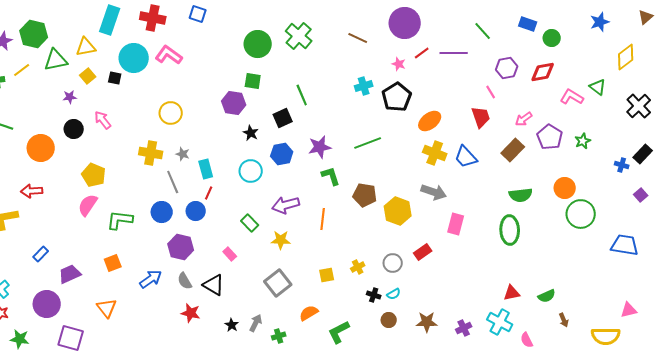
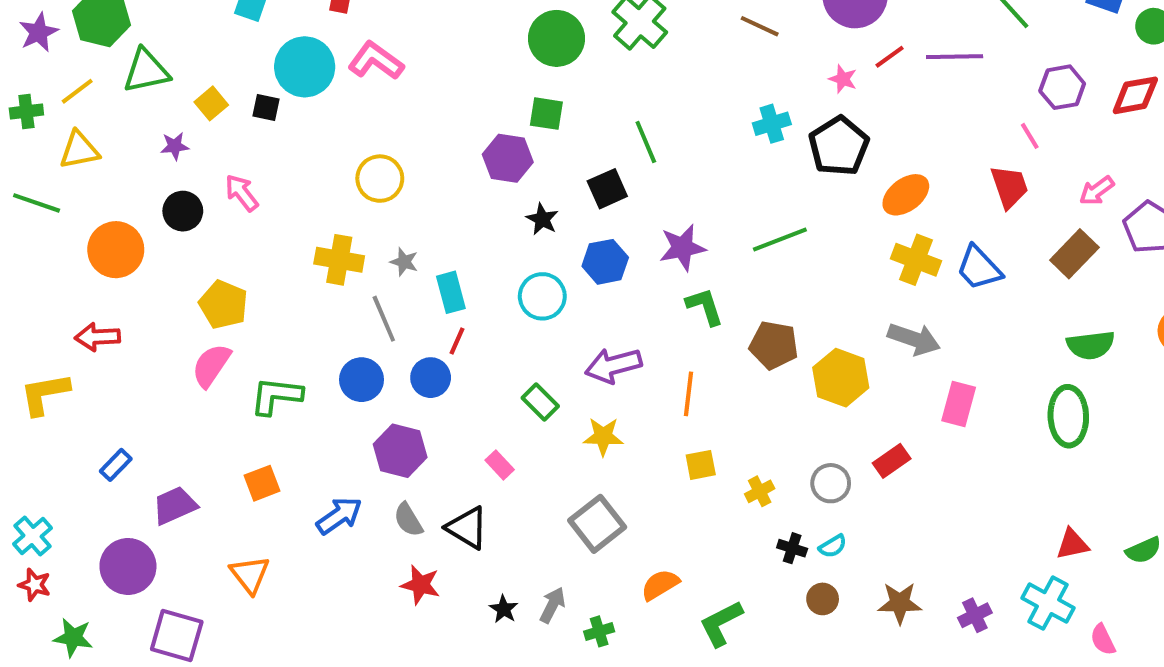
yellow triangle: (86, 47) -> (79, 150), moved
yellow square: (327, 275) -> (701, 465), moved

